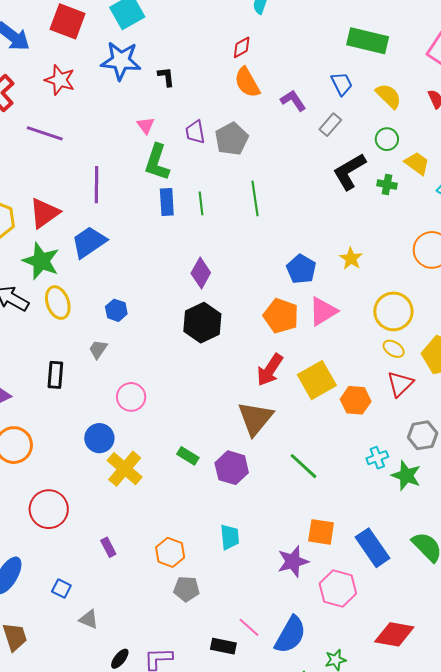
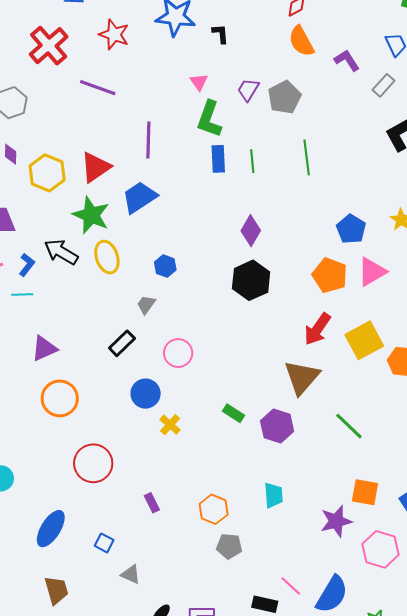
purple trapezoid: (195, 132) -> (248, 90), turned 40
black rectangle: (55, 375) -> (122, 343), moved, turned 40
yellow cross: (125, 469) -> (170, 425), size x0.6

